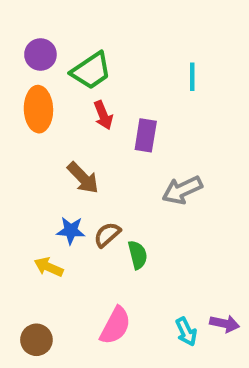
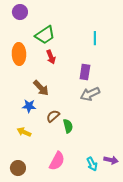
purple circle: (40, 54) -> (20, 12), moved
purple rectangle: (146, 135) -> (85, 72), moved
blue star: (71, 231) -> (29, 106), moved

